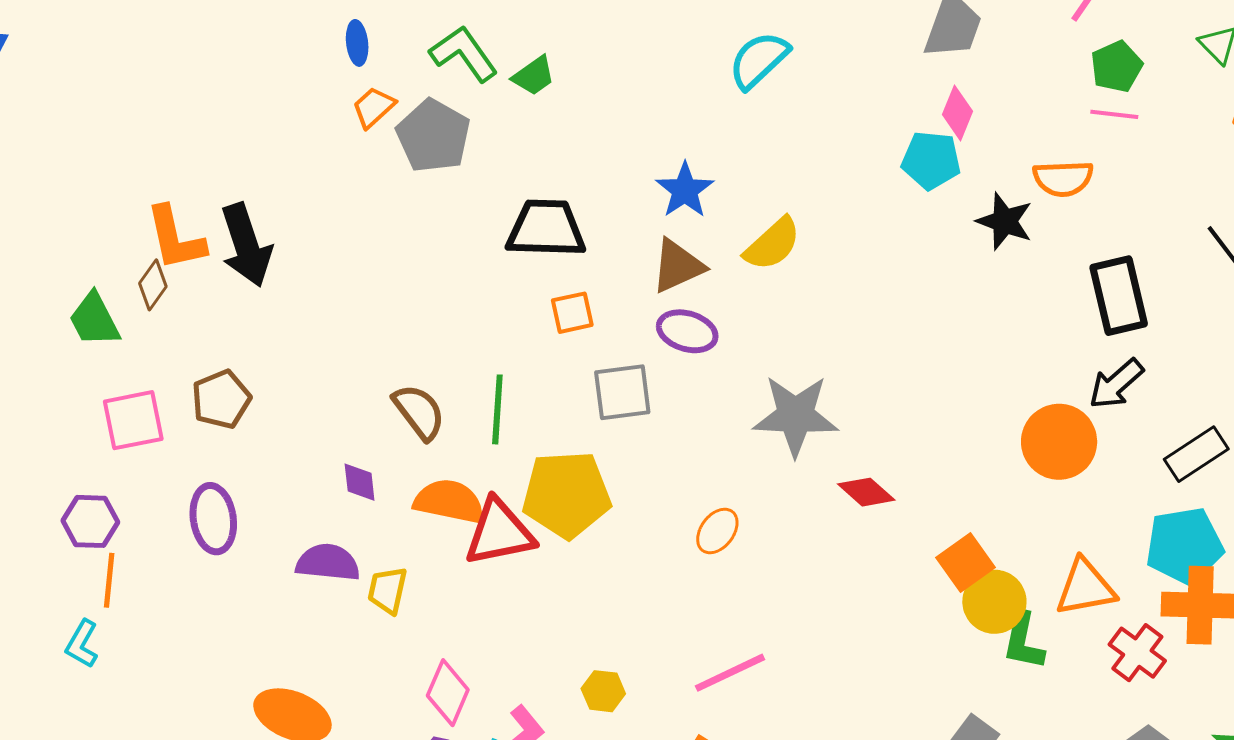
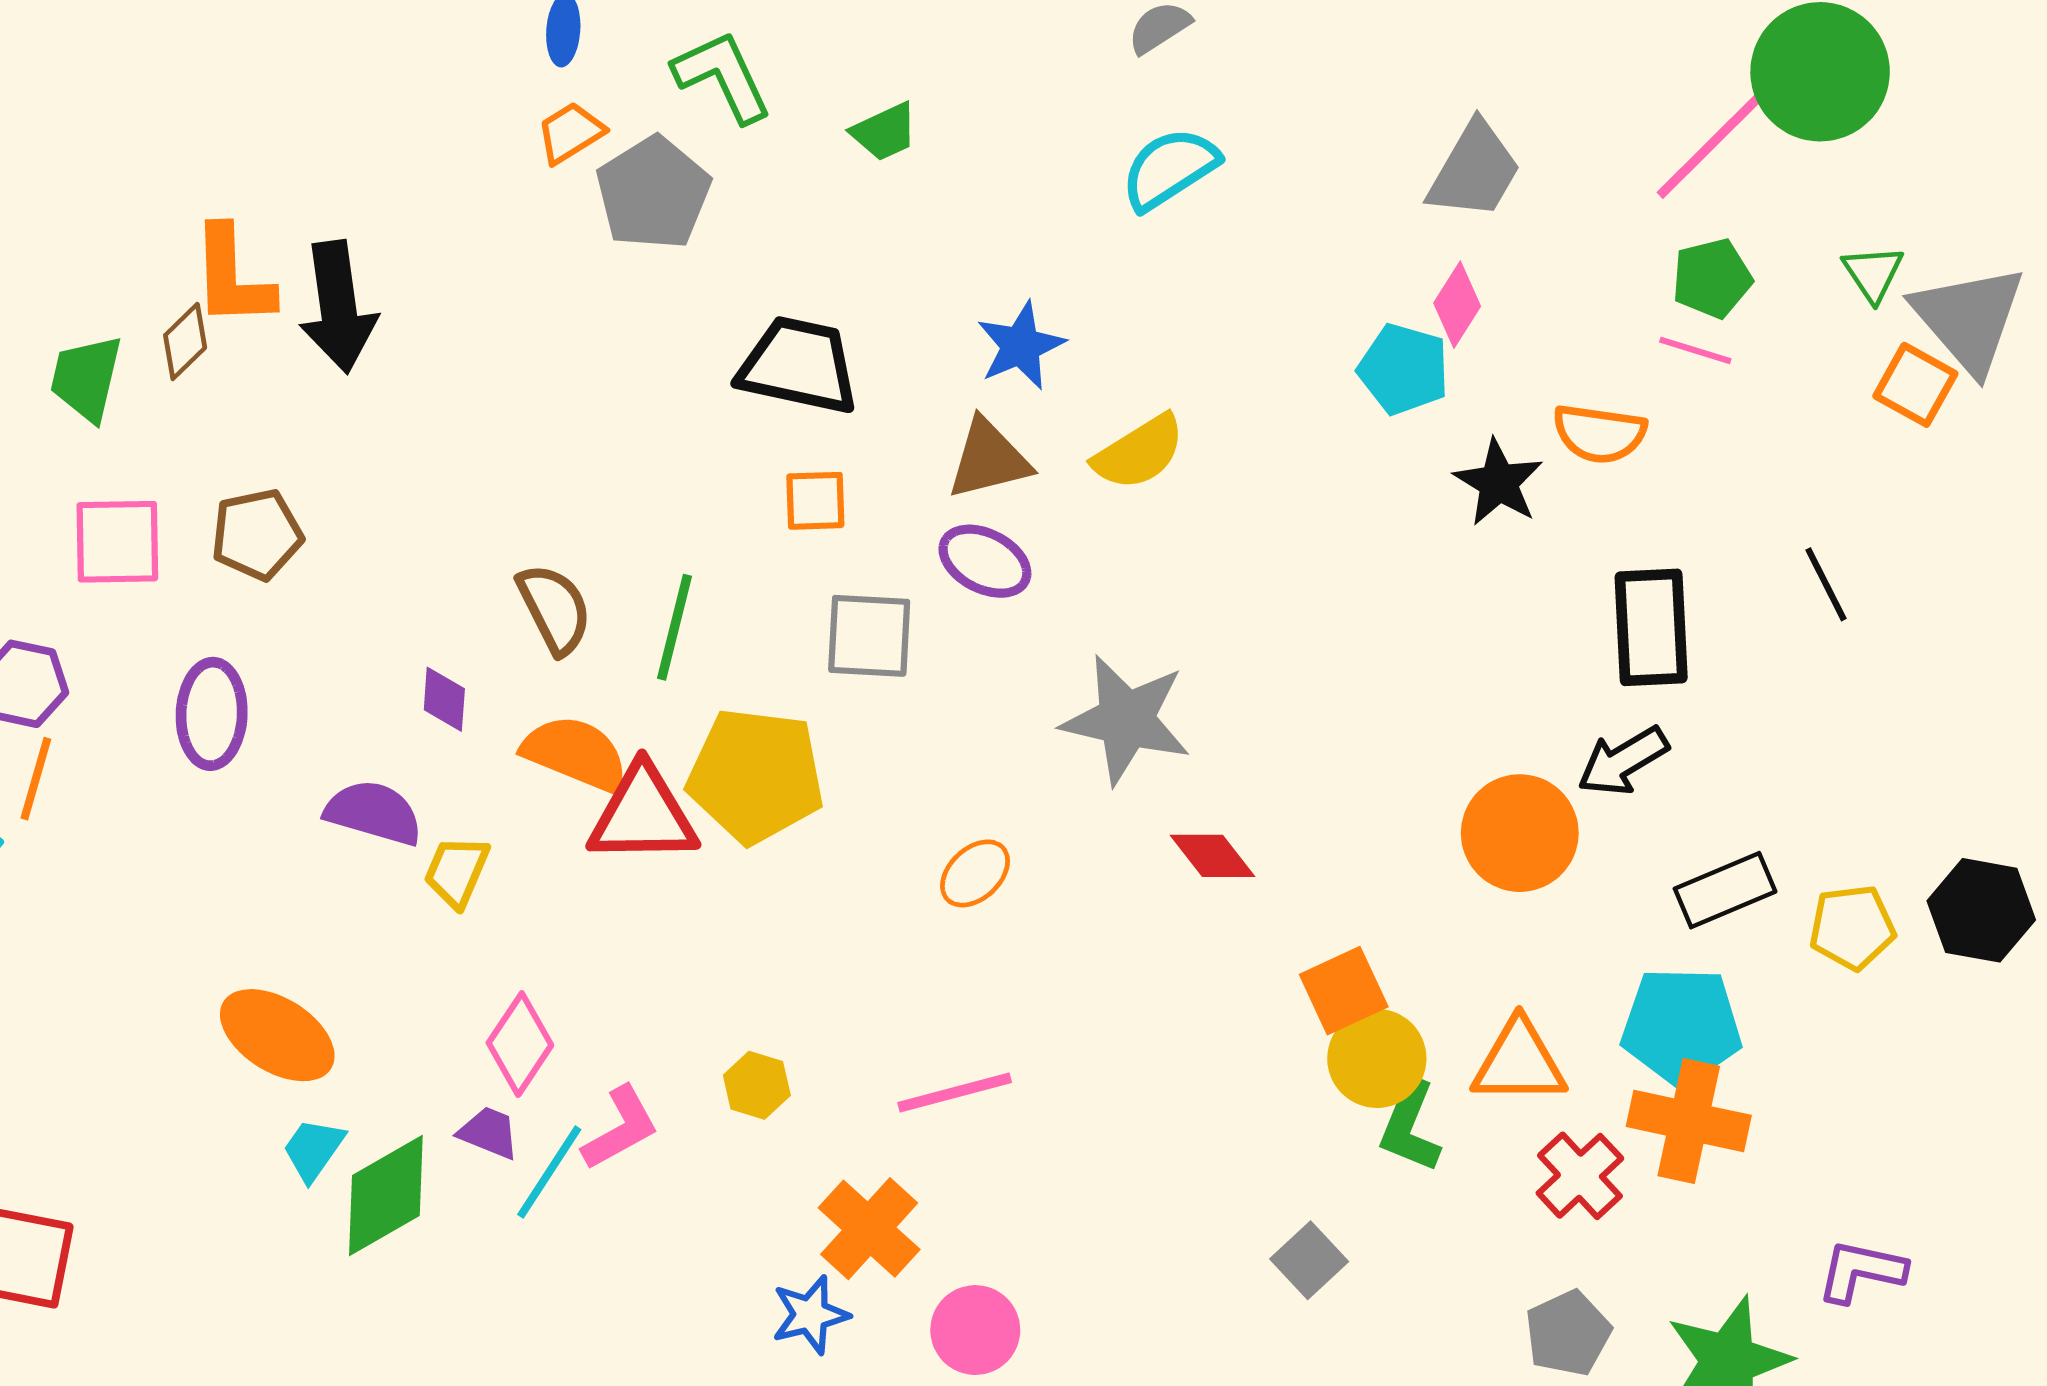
green trapezoid: (534, 76) -> (885, 132), moved
green trapezoid: (94, 320) -> (86, 378), turned 30

